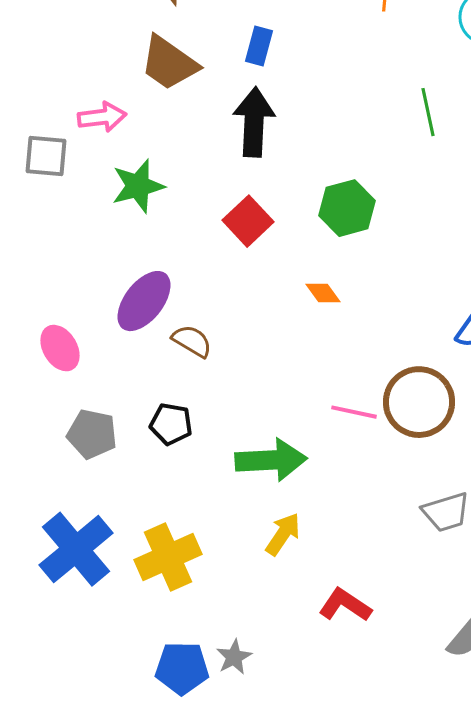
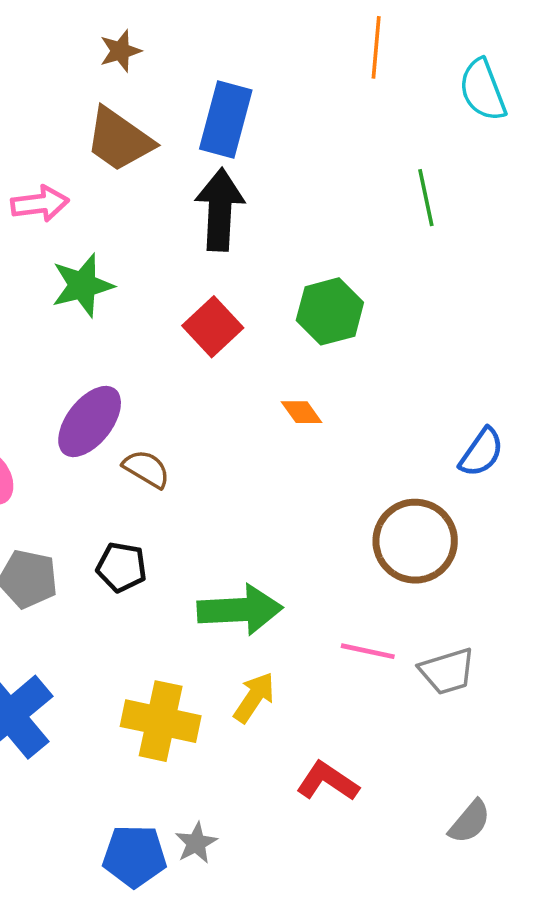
blue rectangle: (259, 46) -> (226, 120), size x1.6
pink line: (354, 412) -> (368, 651), moved
yellow cross: (168, 557) -> (161, 721), moved, turned 36

